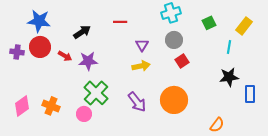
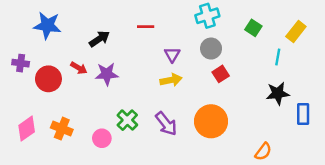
green square: (209, 23) -> (253, 28), turned -32
red circle: (40, 47) -> (48, 79), moved
green cross: (96, 93) -> (127, 120), moved, size x0.7

